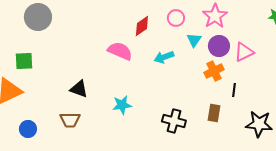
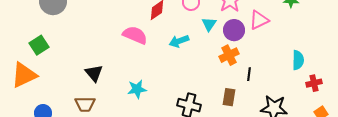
pink triangle: (244, 52) -> (259, 20), moved
green square: (24, 61) -> (39, 45), turned -30
black triangle: (79, 89) -> (94, 73), turned 30

